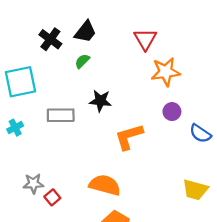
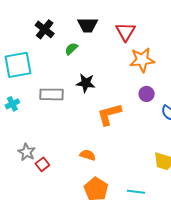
black trapezoid: (85, 32) -> (88, 25), moved, turned 50
gray star: (33, 184) -> (27, 152), turned 30
orange semicircle: (105, 185) -> (88, 155), size x0.6

